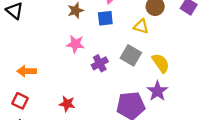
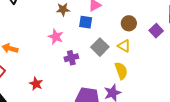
yellow triangle: (141, 26) -> (124, 46), moved
gray square: (131, 55) -> (100, 47), moved

